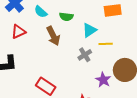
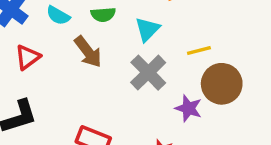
yellow line: (106, 44) -> (199, 50), moved
gray cross: (85, 55) -> (148, 73), size x1.5

